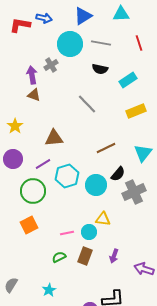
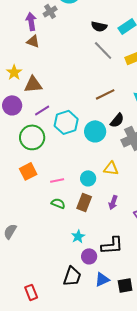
black semicircle: (100, 69) -> (99, 26), moved
gray line: (87, 104) -> (103, 50), moved
brown triangle: (54, 138) -> (33, 84), moved
yellow triangle: (103, 219) -> (111, 168), moved
pink line: (67, 233) -> (57, 180), moved
green semicircle: (59, 257) -> (58, 203), turned 48
cyan star: (49, 290) -> (78, 236), moved

